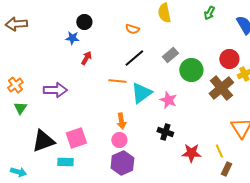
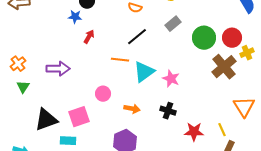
gray rectangle: (170, 55) -> (173, 24), moved
green circle: (191, 70) -> (204, 38), moved
orange arrow: (121, 121) -> (132, 109), moved, turned -70
pink circle: (119, 140) -> (103, 94), moved

